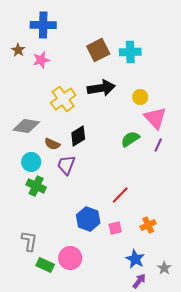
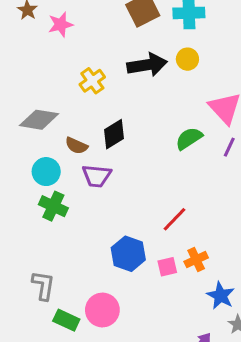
yellow circle: (140, 97) -> (187, 59), moved
yellow cross: (63, 99) -> (92, 81), size x0.7
purple trapezoid: (66, 165) -> (97, 176), turned -105
orange cross: (148, 225) -> (196, 260), moved
blue star: (135, 259) -> (221, 296), moved

